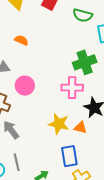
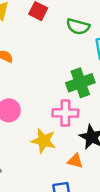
yellow star: (59, 124) -> (44, 141), moved

